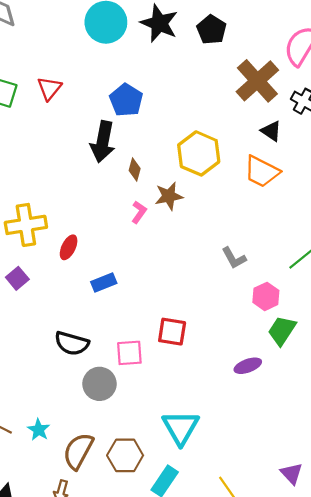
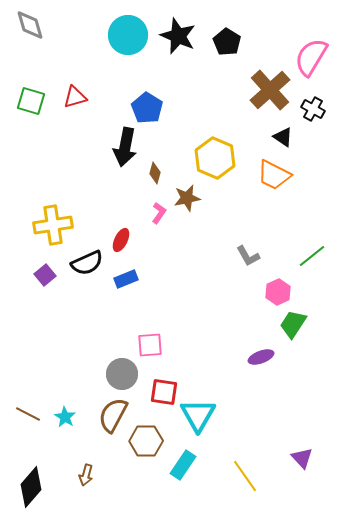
red triangle: (49, 88) -> (75, 97), turned 35
red ellipse: (69, 247) -> (121, 240), moved
red square: (172, 332) -> (164, 392), moved
black semicircle: (72, 343) -> (87, 263), moved, turned -40
brown semicircle: (78, 451) -> (113, 415), moved

